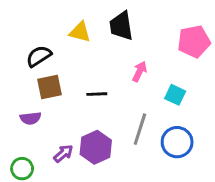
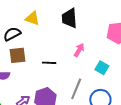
yellow triangle: (80, 32) -> (32, 18), moved

